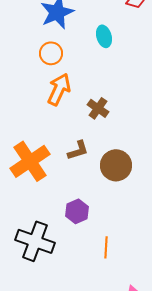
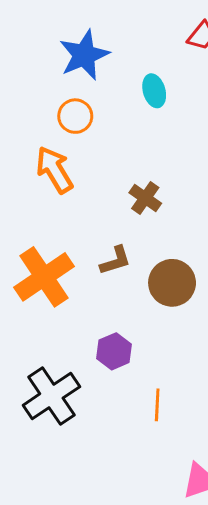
orange arrow: (59, 89) -> (54, 170), moved, turned -56
black cross: (35, 241) -> (51, 396), turned 36

